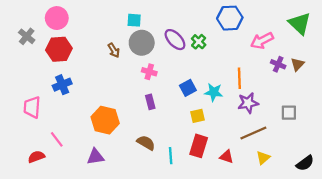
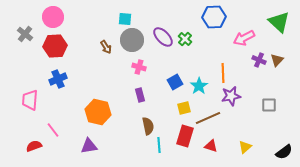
cyan star: (214, 92) -> (199, 86), turned 30
brown line: (253, 133) -> (208, 118), moved
brown semicircle: (146, 143) -> (148, 126), moved, turned 48

